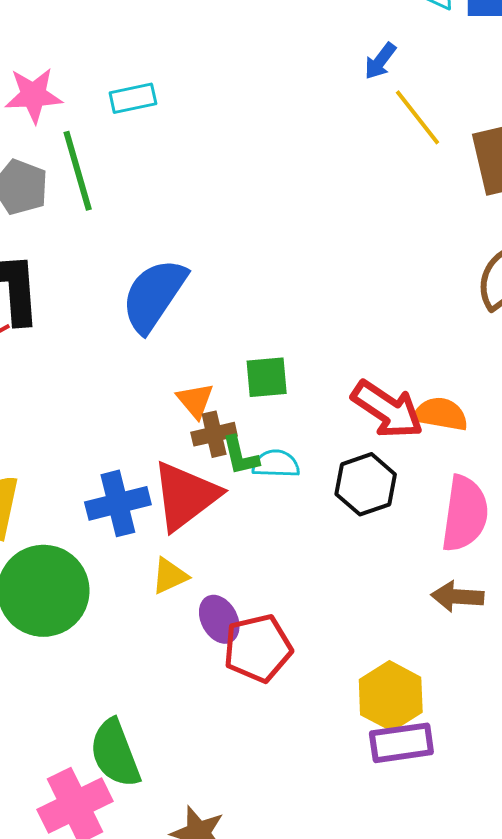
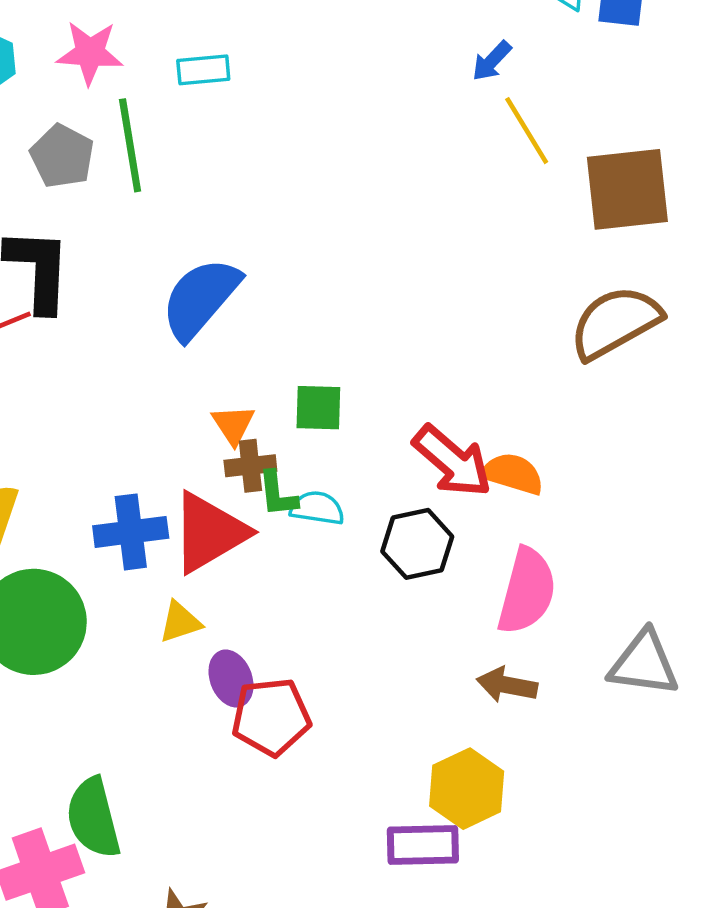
yellow hexagon: (391, 696) -> (467, 789), moved

